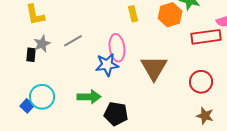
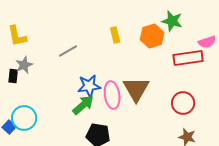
gray line: (73, 41) -> (68, 51), moved
pink ellipse: (117, 48) -> (112, 95), moved
green arrow: (89, 97) -> (83, 105), moved, turned -40

